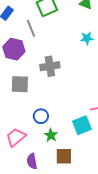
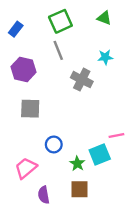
gray line: (31, 28) -> (58, 50), moved
gray cross: (50, 66) -> (82, 80), moved, turned 36
green star: (51, 135) -> (77, 164), moved

